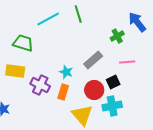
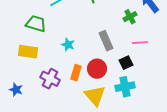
gray rectangle: (93, 60) -> (106, 41), turned -72
cyan star: (66, 72) -> (68, 45), moved
purple cross: (40, 85) -> (50, 79), moved
red circle: (94, 90) -> (97, 69), moved

